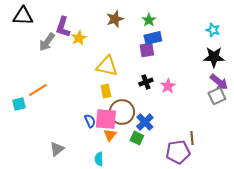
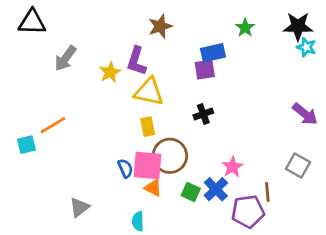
green star: (149, 20) -> (245, 28), moved
purple L-shape: (63, 27) -> (136, 61), moved
cyan star: (213, 30) -> (306, 47), moved
yellow star: (79, 38) -> (110, 72), moved
black star: (214, 57) -> (298, 26), moved
pink star: (168, 86) -> (233, 167), moved
gray square: (217, 96) -> (298, 166), moved, turned -36
blue cross: (145, 122) -> (216, 189), moved
orange triangle: (110, 135) -> (153, 188), turned -40

